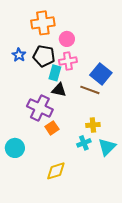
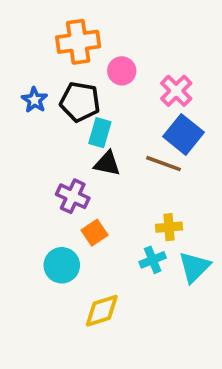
pink cross: (68, 61) -> (176, 91), moved, turned -36
purple cross: (40, 108) -> (73, 196), size x0.7
cyan circle: (15, 148) -> (62, 265), moved

